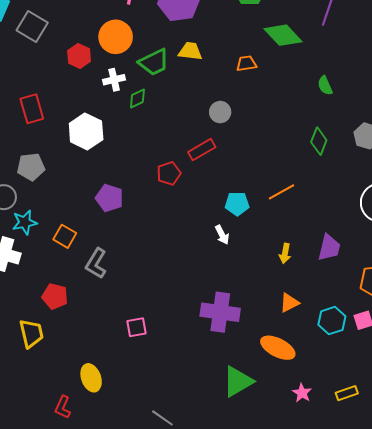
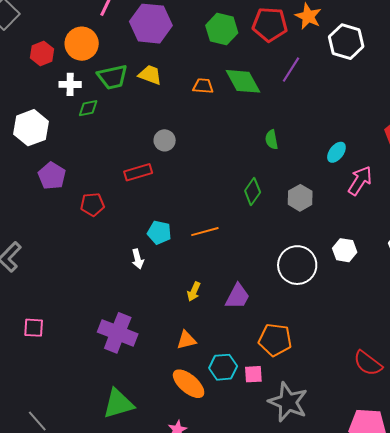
orange trapezoid: (246, 63) -> (203, 86), moved
red pentagon: (169, 173) -> (92, 204), moved
purple pentagon: (109, 198) -> (52, 176), moved
orange ellipse: (278, 348) -> (189, 384), moved

